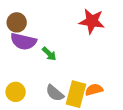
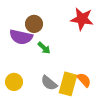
brown circle: (17, 22) -> (34, 24), moved
orange semicircle: (94, 90) -> (84, 80), turned 63

